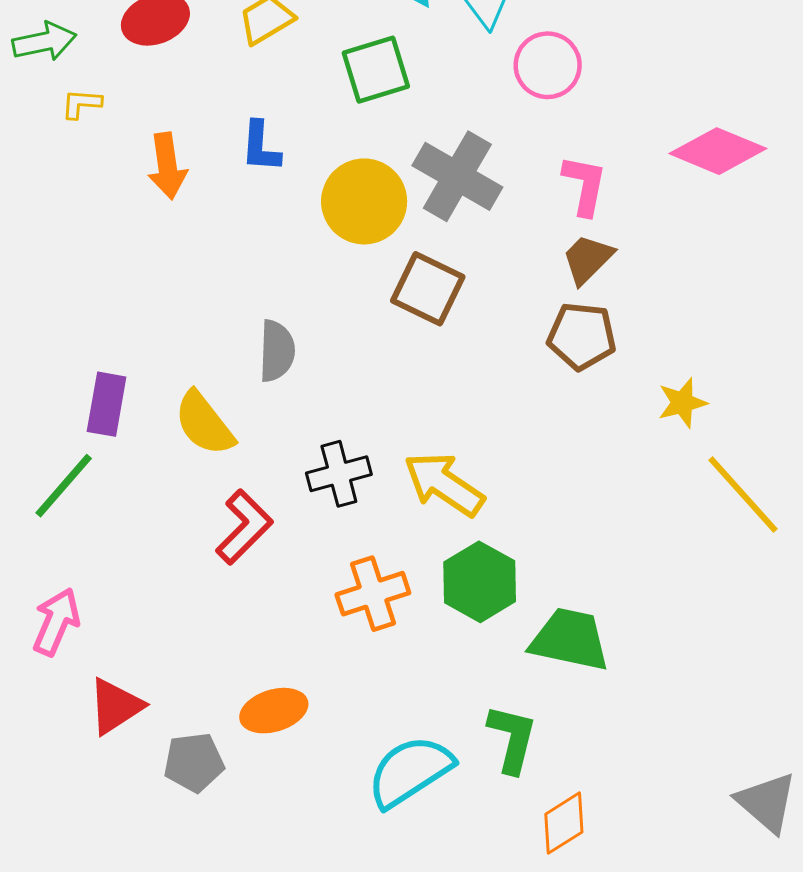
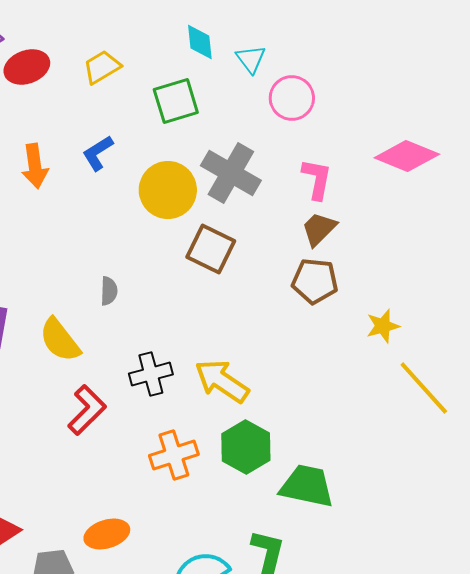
blue L-shape: (260, 147) -> (98, 153), turned 54
gray semicircle: (277, 351) -> (109, 291), size x0.7

